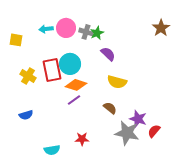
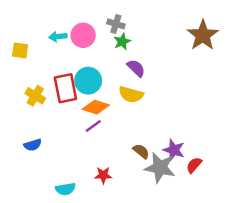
brown star: (161, 28) -> (203, 35), size x1.4
gray cross: (86, 32) -> (116, 24), moved
yellow semicircle: (117, 82) -> (131, 95), moved
brown semicircle: (110, 108) -> (141, 151), moved

